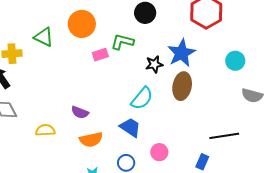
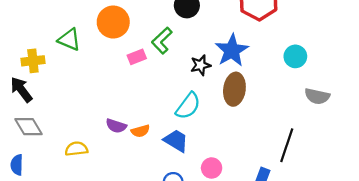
green L-shape: (122, 42) -> (162, 41), turned -55
black line: (224, 136) -> (287, 145), turned -60
orange semicircle: (91, 140) -> (140, 131), moved, size x0.7

